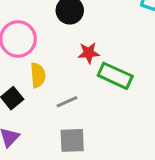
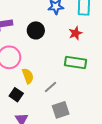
red star: (89, 53) -> (76, 33), moved

